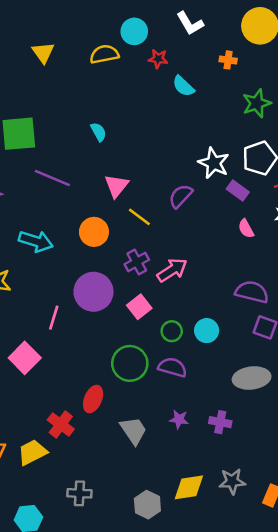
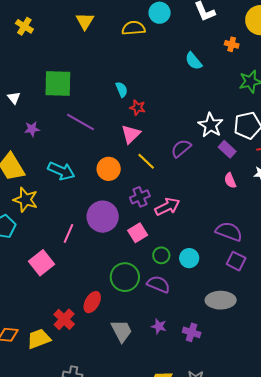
red star: (158, 59) -> (138, 108), moved

